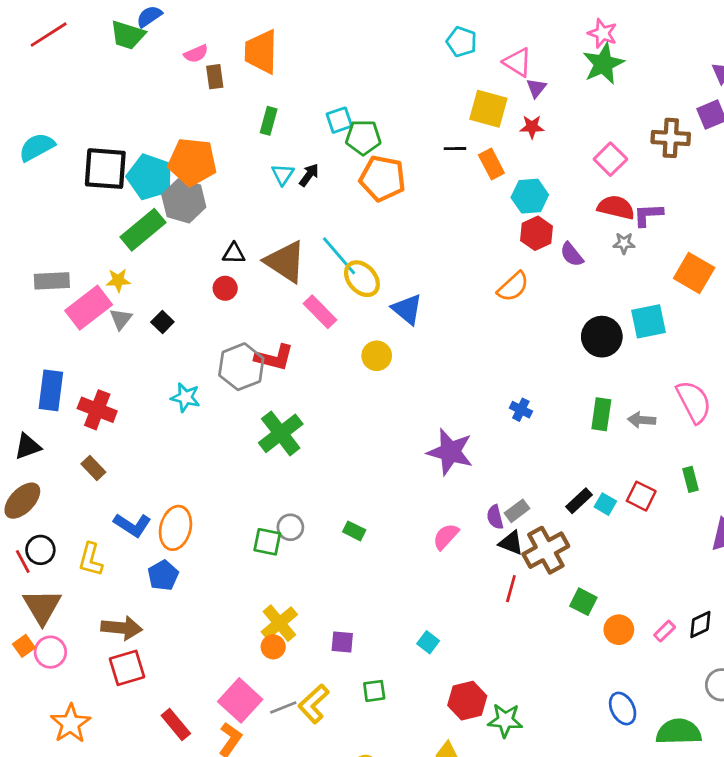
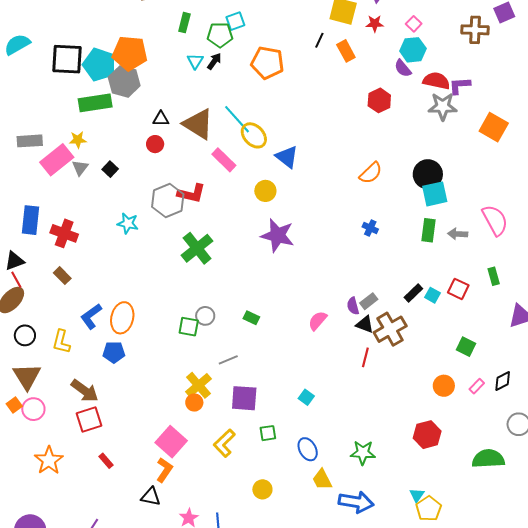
green pentagon: (363, 137) -> (220, 35), moved
black line: (455, 149) -> (319, 40), turned -63
pink square: (610, 159) -> (414, 24), moved, size x0.7
cyan hexagon: (530, 196) -> (413, 50), moved
green rectangle: (143, 230) -> (95, 103), turned 32
gray star: (624, 243) -> (443, 106), size x1.8
purple semicircle: (572, 254) -> (403, 68), moved
orange semicircle: (513, 287) -> (371, 173), moved
cyan square: (648, 321) -> (435, 194), moved
purple star: (450, 452) -> (278, 235), moved
blue L-shape: (132, 525) -> (91, 316), turned 112
red line: (23, 562) -> (16, 280), moved
blue pentagon: (163, 575) -> (114, 352), turned 30
green square: (583, 602) -> (466, 347), moved
brown arrow: (122, 628) -> (85, 391), turned 32
purple square: (342, 642) -> (244, 398), size x1.6
red hexagon: (467, 701) -> (427, 435), moved
gray line: (283, 707) -> (228, 360), moved
blue ellipse: (623, 708) -> (308, 449), moved
red rectangle: (176, 725) -> (106, 461), moved, size x0.7

